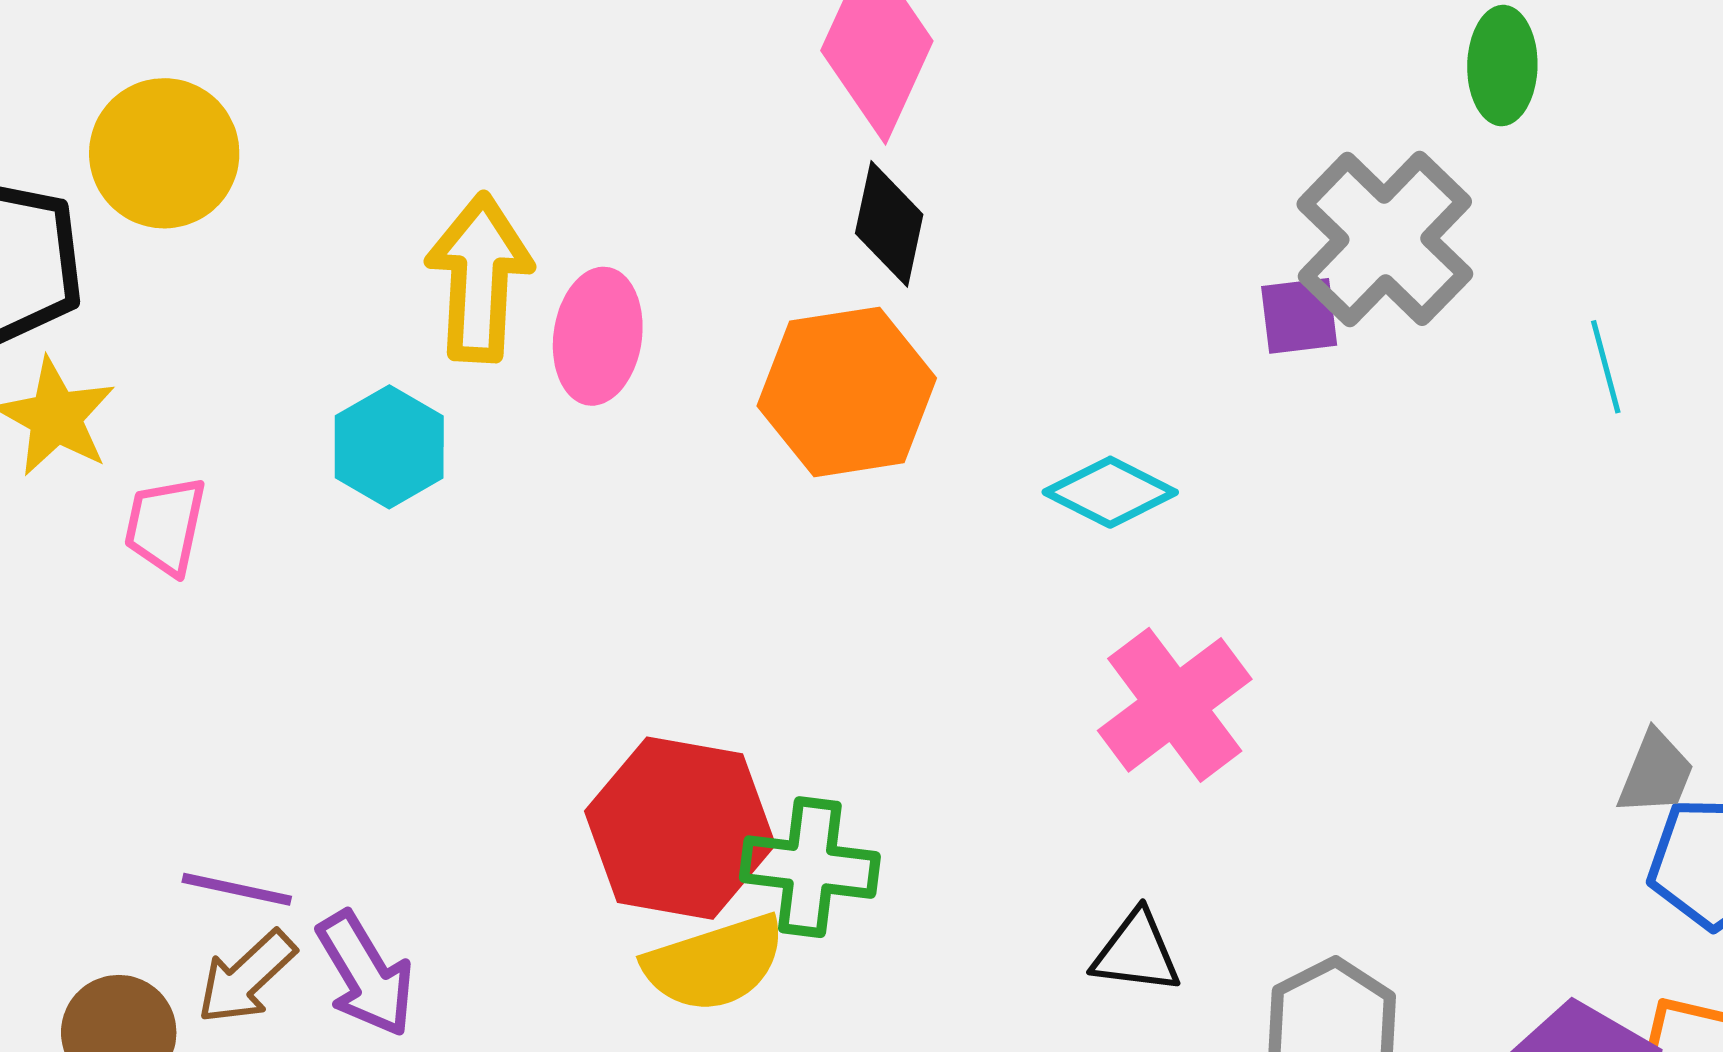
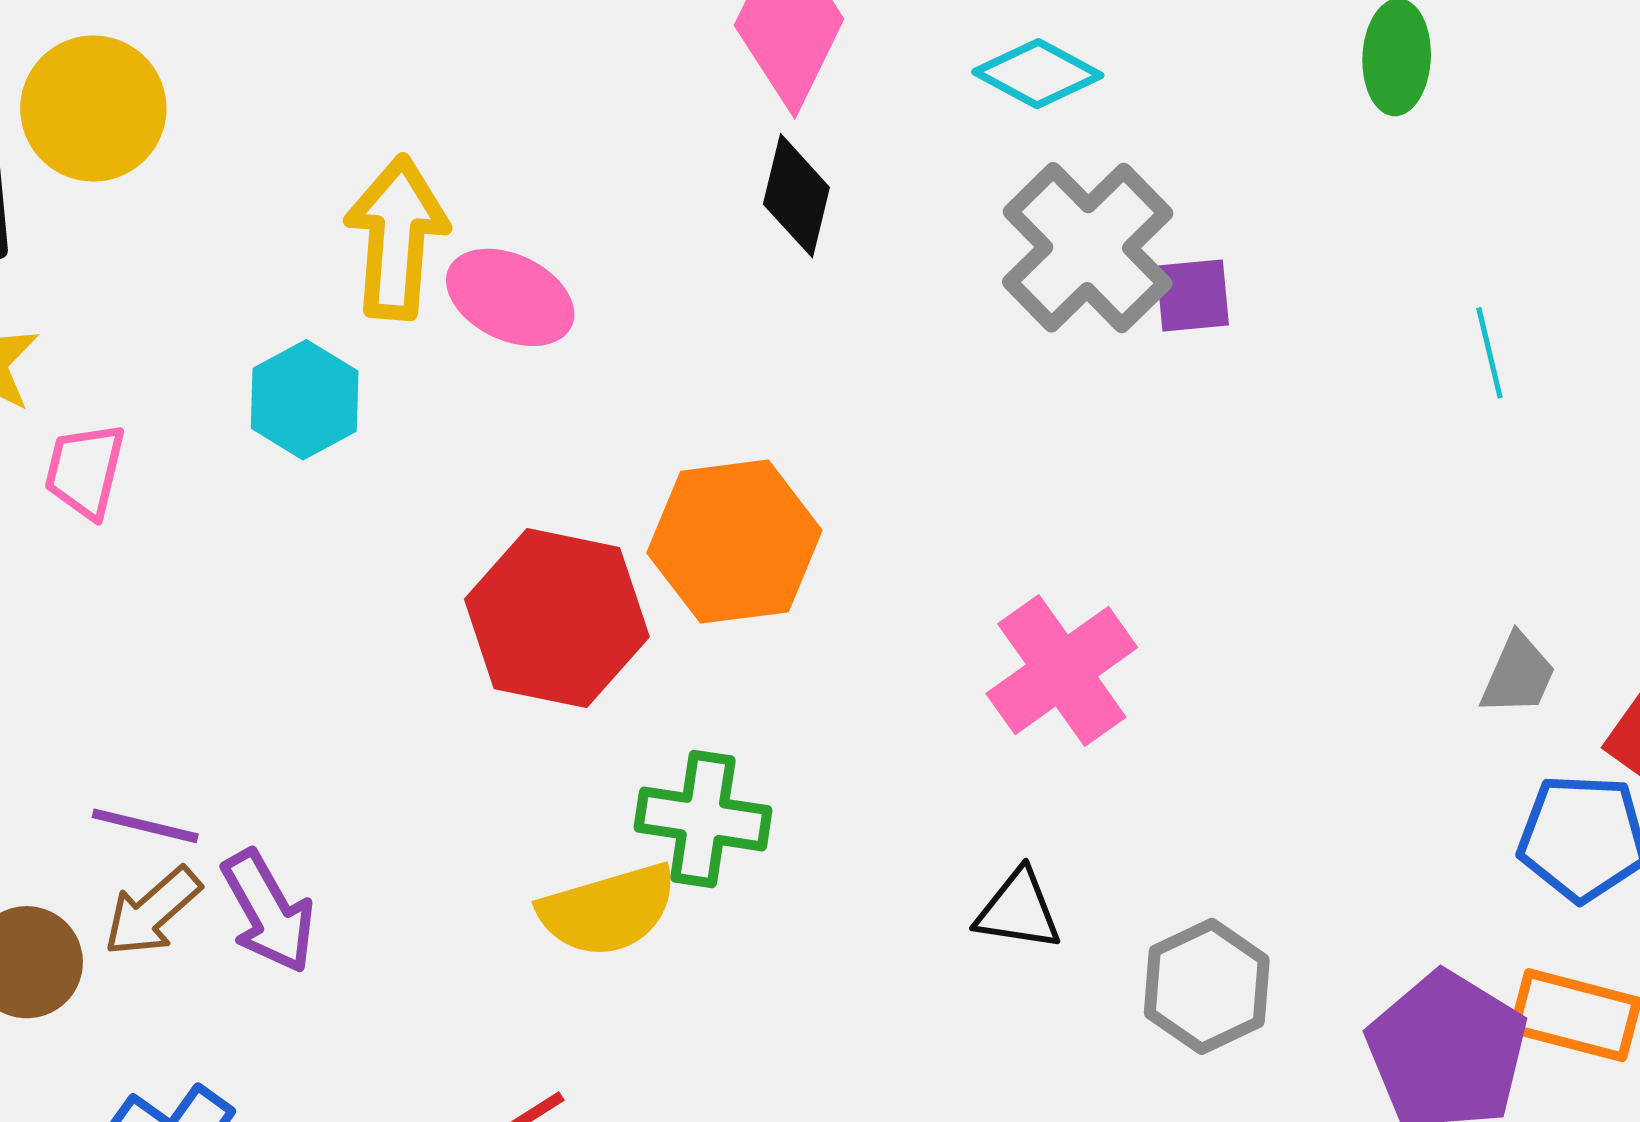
gray cross: (1385, 239) -> (1088, 248), moved
pink ellipse: (598, 336) -> (510, 297), turned -74
orange hexagon: (847, 392) -> (734, 542), moved
cyan diamond: (1110, 492) -> (1038, 74), moved
gray trapezoid: (1656, 773) -> (1518, 675), moved
red hexagon: (680, 828) -> (557, 618), moved

